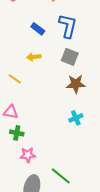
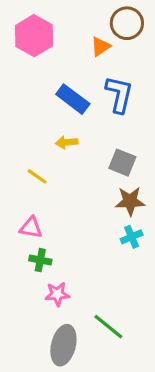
blue rectangle: (38, 29) -> (73, 99), size x1.5
gray square: (70, 57) -> (122, 163), moved
brown star: (76, 84) -> (130, 201), moved

